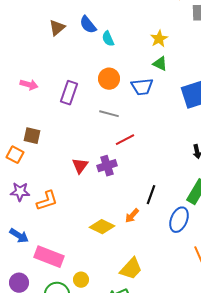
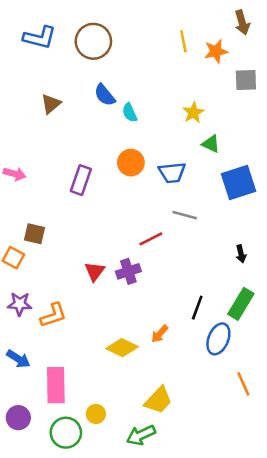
brown triangle: (57, 28) -> (51, 104), moved
green triangle: (160, 64) -> (211, 144), moved
pink arrow: (29, 85) -> (15, 174), moved
gray line: (109, 114) -> (185, 215), moved
black line: (151, 195) -> (197, 308), moved
pink rectangle: (49, 257) -> (56, 385), turned 68

